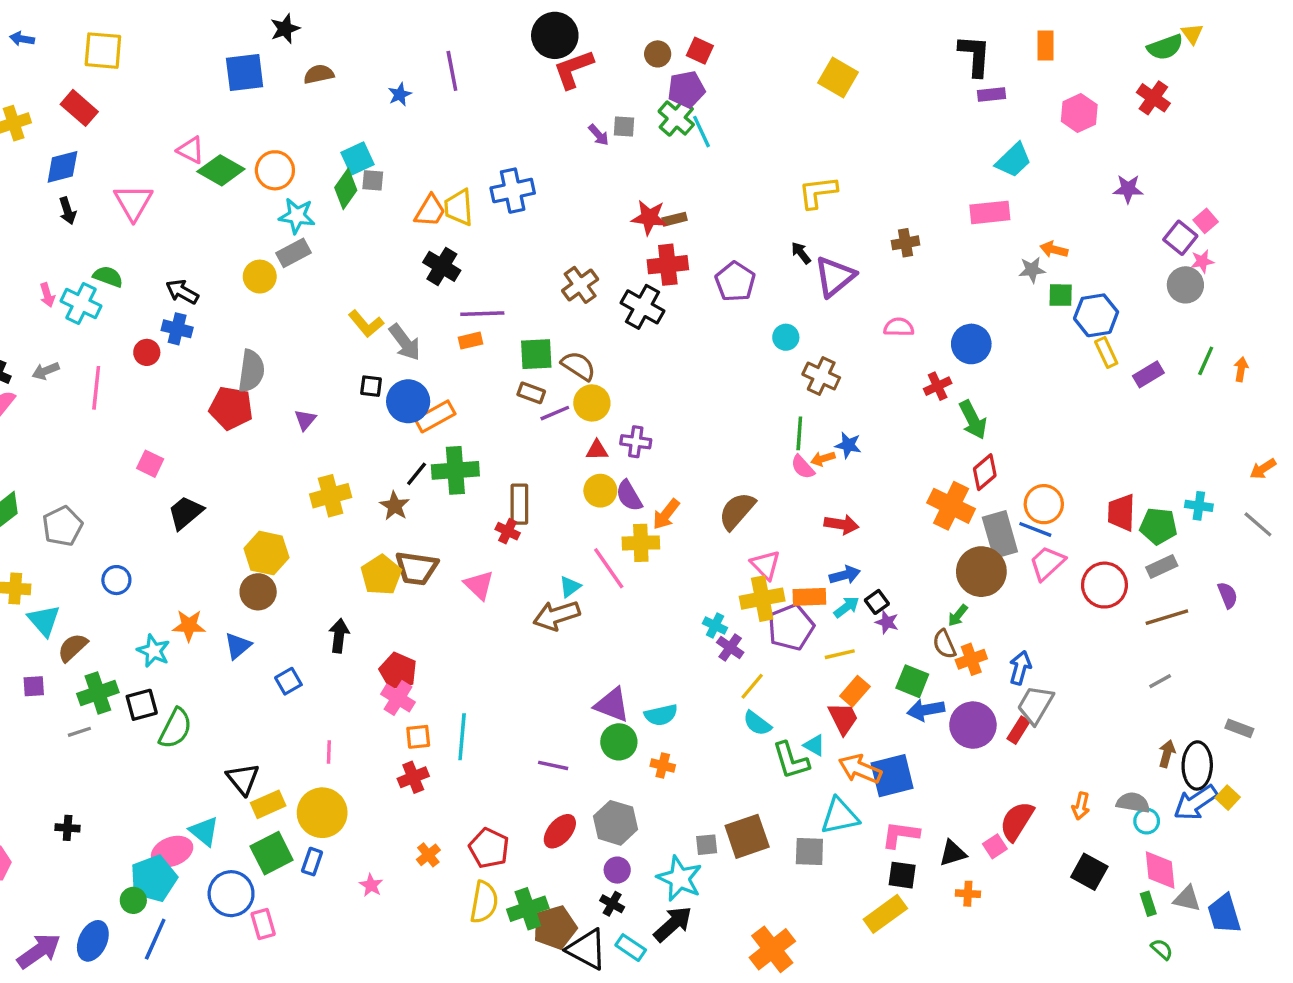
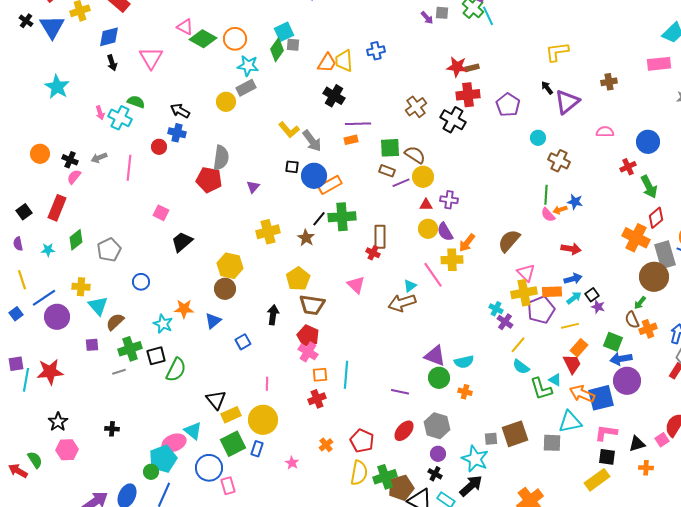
blue cross: (513, 191) -> (376, 51), size x0.7
brown trapezoid: (417, 568) -> (312, 305), moved
purple circle: (973, 725) -> (627, 381), moved

